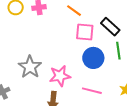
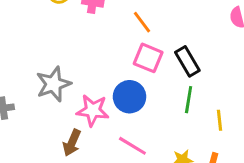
blue circle: (93, 58) -> (130, 97), moved

